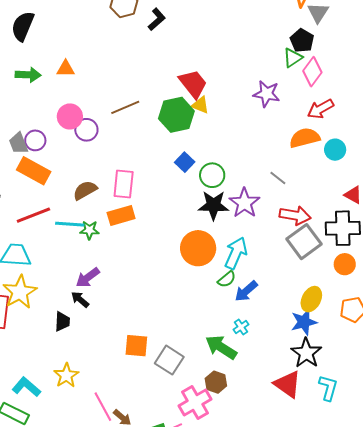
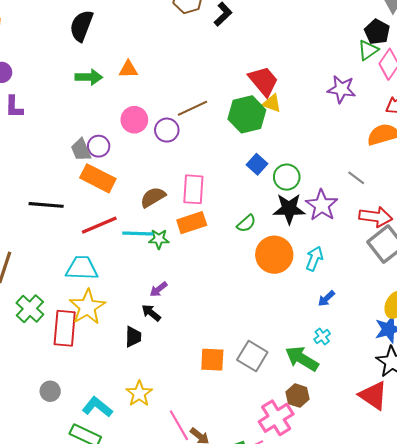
purple circle: (86, 130) -> (167, 130), moved
cyan arrow: (236, 253) -> (314, 259), size x0.7
purple arrow: (88, 278) -> (158, 289), size x0.7
green semicircle: (227, 279) -> (246, 223), moved
blue arrow: (246, 291) -> (326, 299), size x0.7
gray square: (169, 360) -> (252, 356), moved

